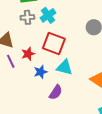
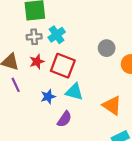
red star: (28, 54) -> (37, 62), moved

